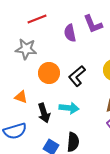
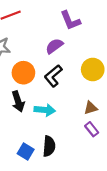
purple semicircle: (70, 33) -> (54, 46), moved, turned 66
black arrow: (44, 113) -> (18, 101), moved

